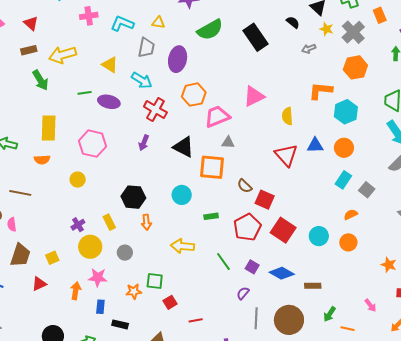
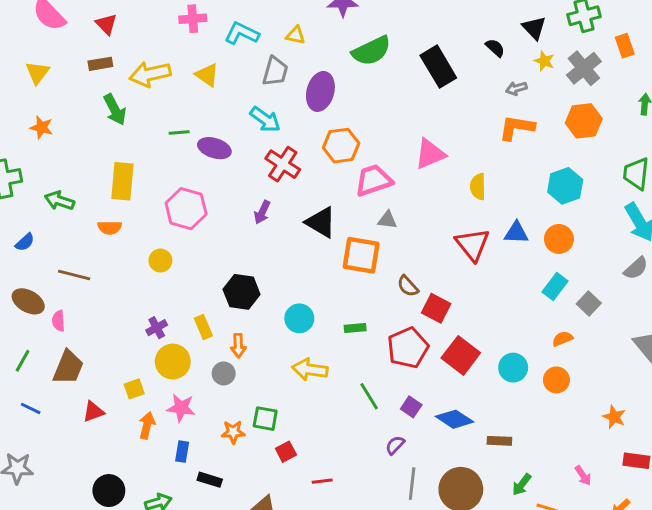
yellow triangle: (110, 65) -> (207, 75), moved
orange L-shape: (320, 91) -> (517, 128), moved
cyan circle: (182, 195) -> (299, 318), moved
orange arrow: (146, 222) -> (238, 346), moved
yellow square: (52, 258) -> (134, 389), moved

